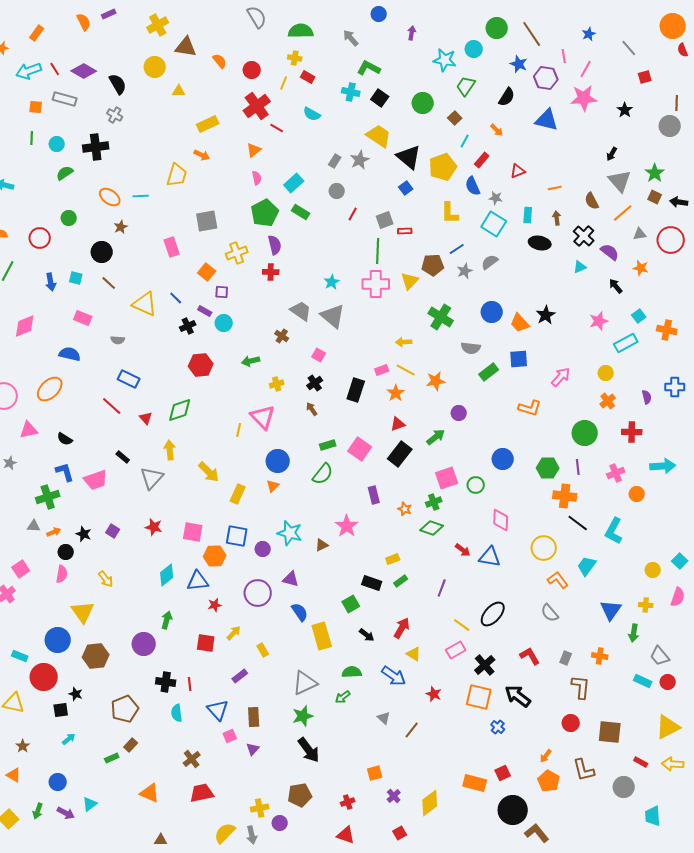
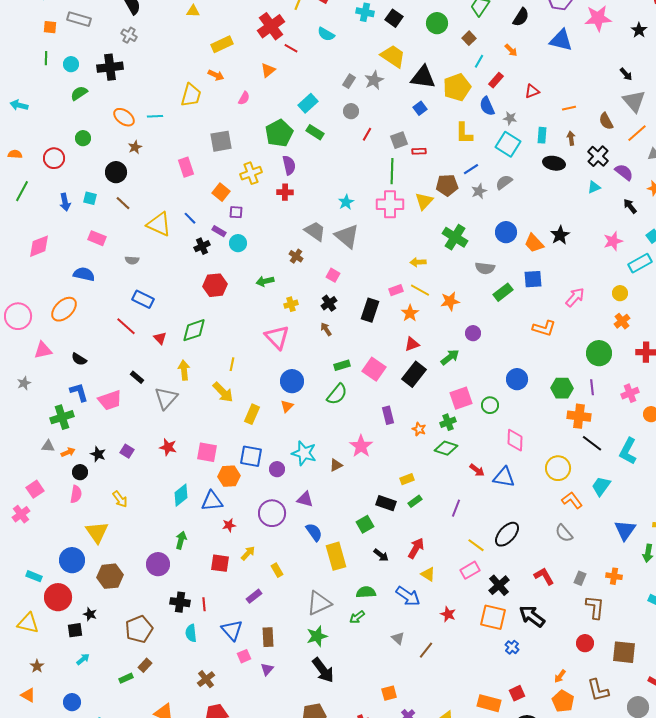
black arrow: (612, 154) -> (626, 74), turned -72
black triangle: (409, 157) -> (423, 77), turned -32
pink semicircle: (257, 178) -> (244, 98), moved, turned 40
yellow line: (239, 430) -> (232, 364), moved

